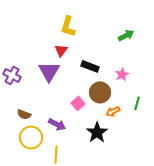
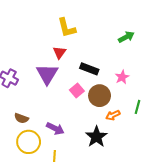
yellow L-shape: (68, 26) -> (67, 28), turned -30
pink square: (78, 103) -> (77, 90), moved

